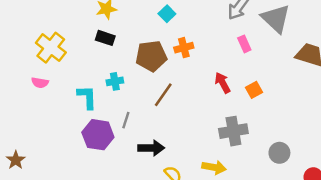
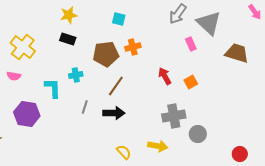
cyan square: (167, 14) -> (119, 19), turned -32
pink rectangle: (244, 44) -> (191, 44), moved
purple hexagon: (98, 135) -> (27, 114), moved
black arrow: (151, 148) -> (114, 113), moved
gray circle: (279, 153) -> (198, 134), moved

